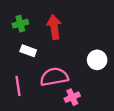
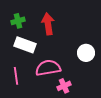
white rectangle: (28, 51) -> (25, 45), size x1.5

